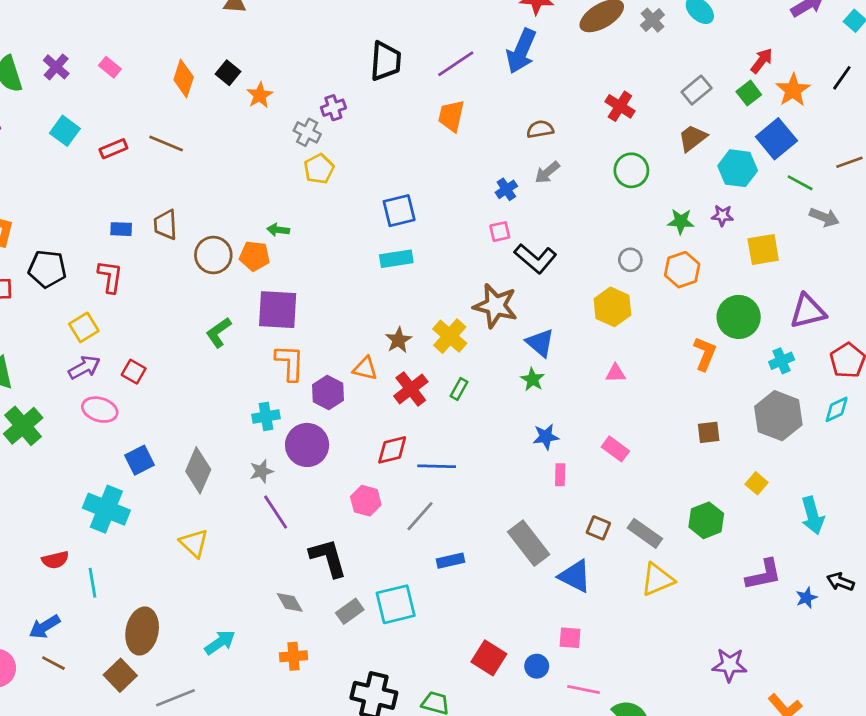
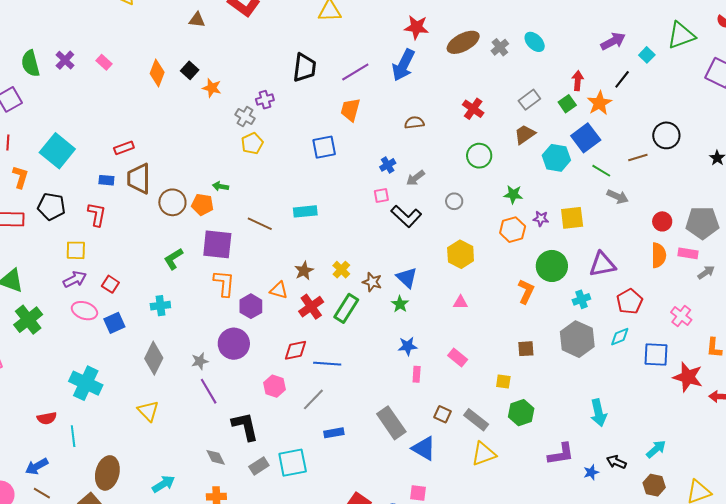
red arrow: (762, 61) -> (578, 81), turned -36
black line: (842, 78) -> (622, 79), moved
orange star: (260, 95) -> (212, 88), turned -30
cyan square: (65, 131) -> (57, 151), moved, size x1.6
brown line: (166, 143) -> (260, 224), moved
red rectangle: (113, 149) -> (124, 148), moved
gray arrow: (547, 172) -> (415, 178), moved
blue square: (399, 211) -> (324, 147), moved
purple star: (722, 216) -> (541, 219), moved
brown trapezoid: (166, 225) -> (139, 179), size x1.4
gray circle: (630, 260) -> (454, 201), moved
brown star: (495, 306) -> (372, 282), moved, size x0.6
yellow square: (84, 327) -> (76, 250), turned 30
yellow cross: (450, 336) -> (341, 270), size x0.7
green rectangle: (459, 389) -> (346, 308), size x1.8
cyan cross: (266, 416) -> (160, 306), moved
blue square: (140, 460) -> (114, 323), moved
yellow square: (757, 483) -> (503, 381), moved, turned -35

